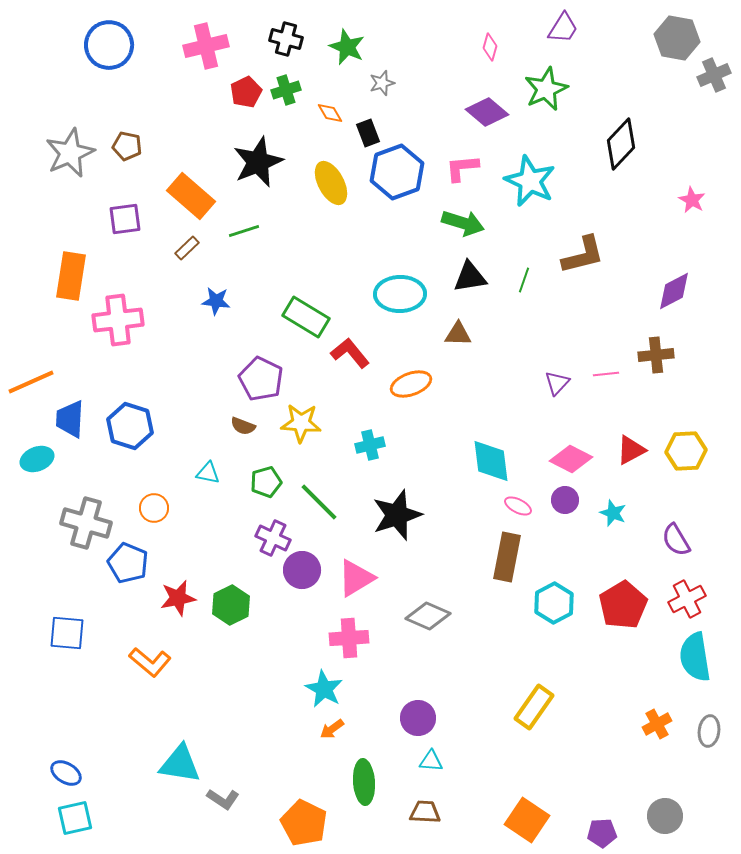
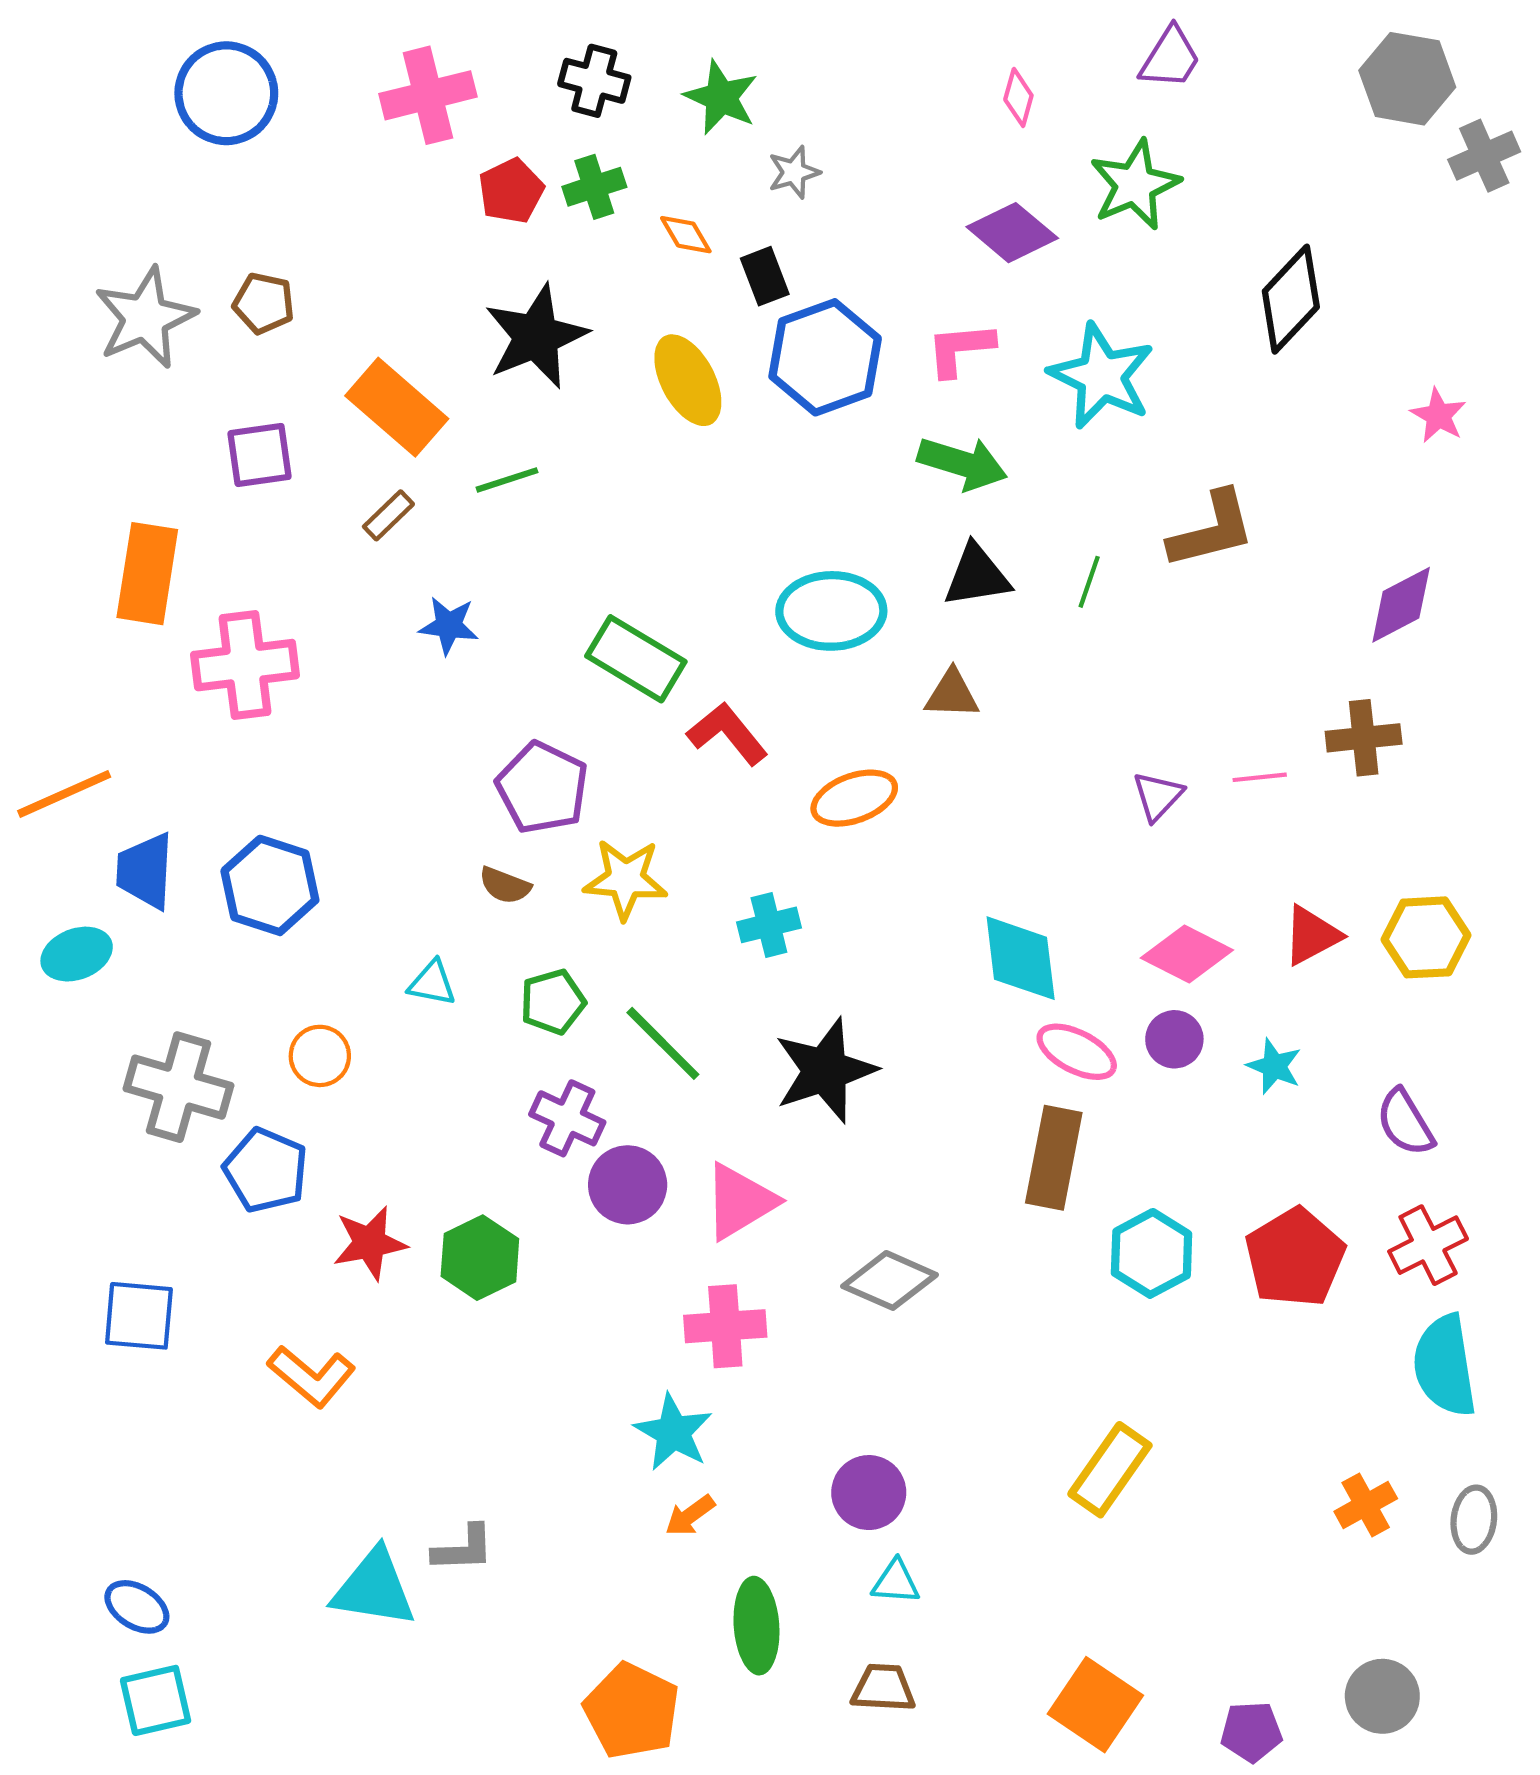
pink ellipse: (518, 506) -> (1077, 1052), size x1.4
gray L-shape: (223, 799) -> (463, 1549), moved, turned -36

